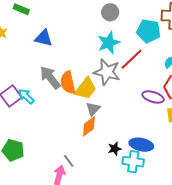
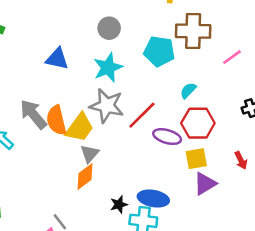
blue triangle: (44, 38) -> (57, 59), moved
red line: (132, 59) -> (142, 115), moved

